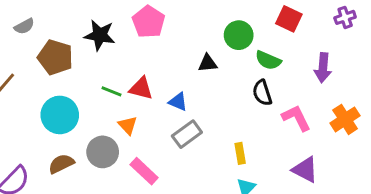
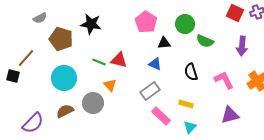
red square: (289, 19) -> (235, 13), moved
pink pentagon: (148, 22) -> (146, 22), moved
black semicircle: (262, 93) -> (191, 72), moved
blue triangle: (178, 102) -> (155, 64), moved
yellow rectangle: (240, 153) -> (186, 104), turned -64
purple triangle: (305, 170) -> (230, 115), turned -42
pink rectangle: (144, 171) -> (161, 116), moved

